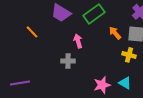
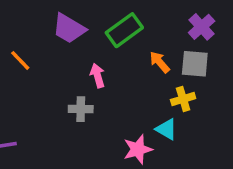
yellow cross: (129, 55) -> (183, 99), turned -32
cyan triangle: (125, 83) -> (166, 129), moved

